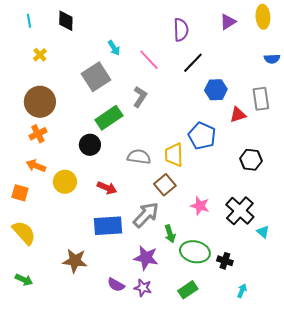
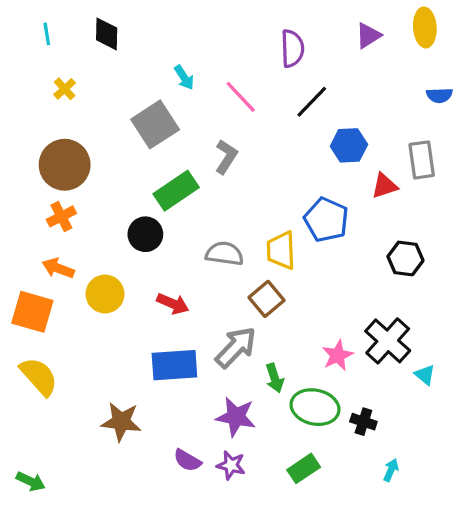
orange square: (20, 193) -> (32, 312), size x1.5
pink star: (200, 206) -> (338, 355), moved, turned 30
green arrow: (24, 280) -> (31, 481), moved

